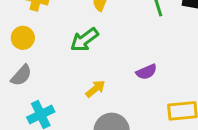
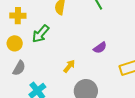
green arrow: (84, 40) -> (41, 34), moved

